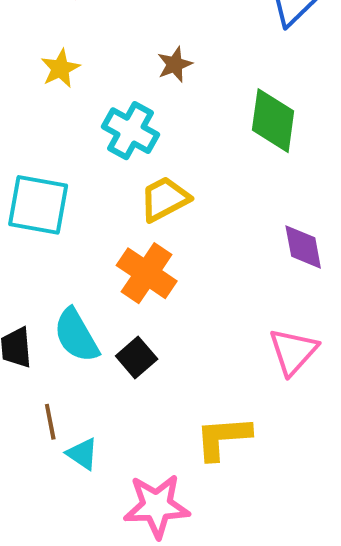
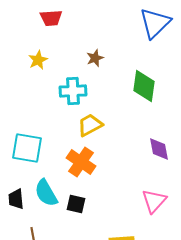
cyan cross: (131, 131) -> (73, 91), turned -32
cyan square: (38, 205) -> (27, 148), moved
black square: (137, 357) -> (76, 204), turned -36

